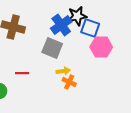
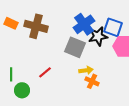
black star: (77, 16) -> (98, 36), moved
red line: (22, 73) -> (45, 72), turned -40

